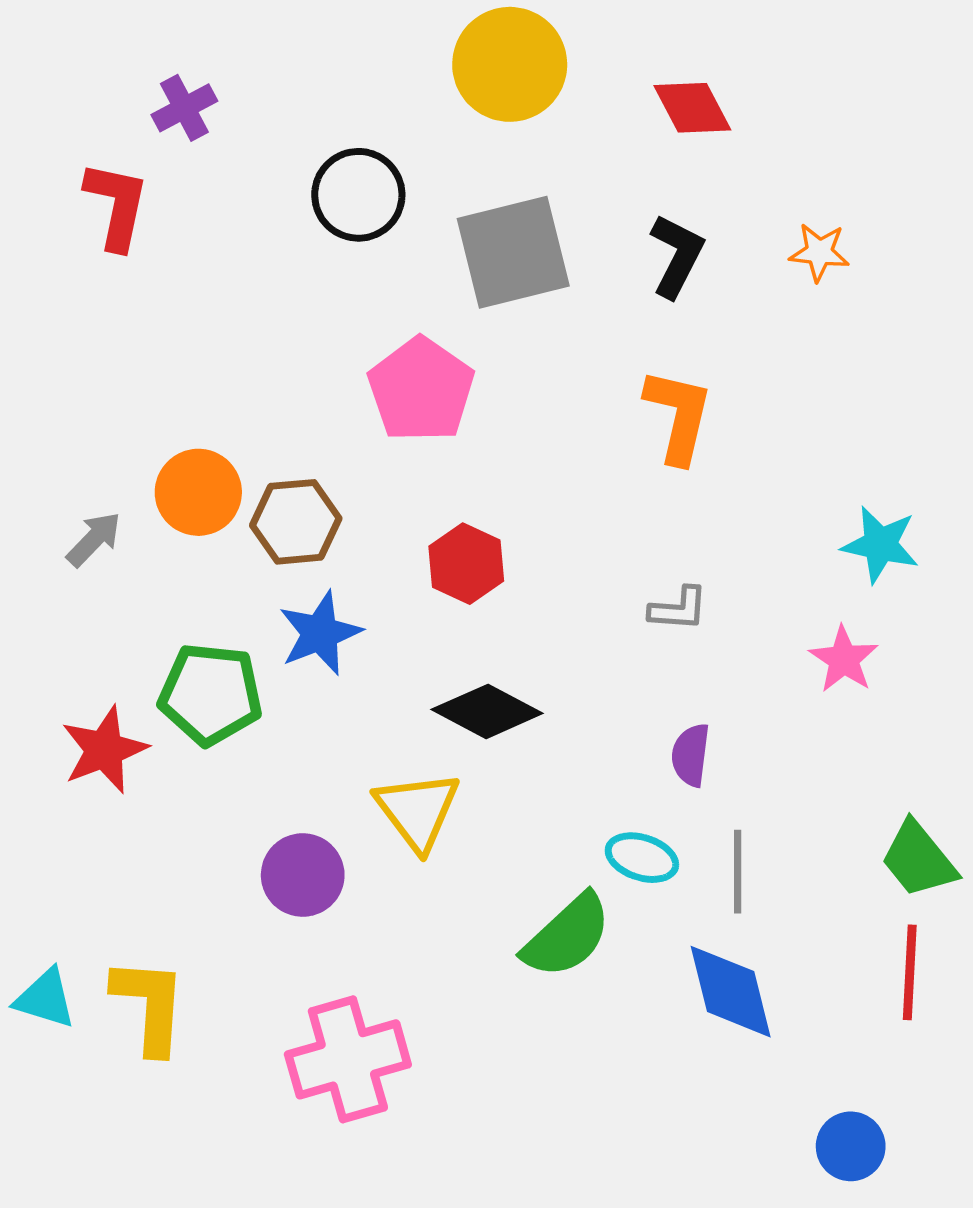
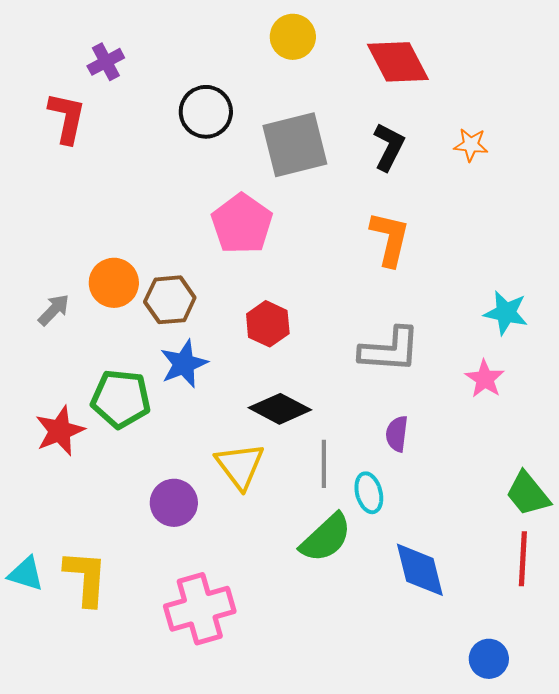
yellow circle: (510, 64) -> (293, 37), size x0.7
red diamond: (692, 108) -> (398, 62), size x1.4
gray L-shape: (678, 609) -> (390, 350), size x1.8
cyan ellipse: (642, 858) -> (369, 493), turned 57
gray line: (738, 872) -> (324, 464), moved

